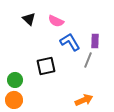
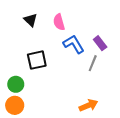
pink semicircle: (56, 21) -> (59, 22), turned 49
purple rectangle: (95, 41) -> (100, 43), turned -40
black square: (46, 66) -> (37, 60), moved

